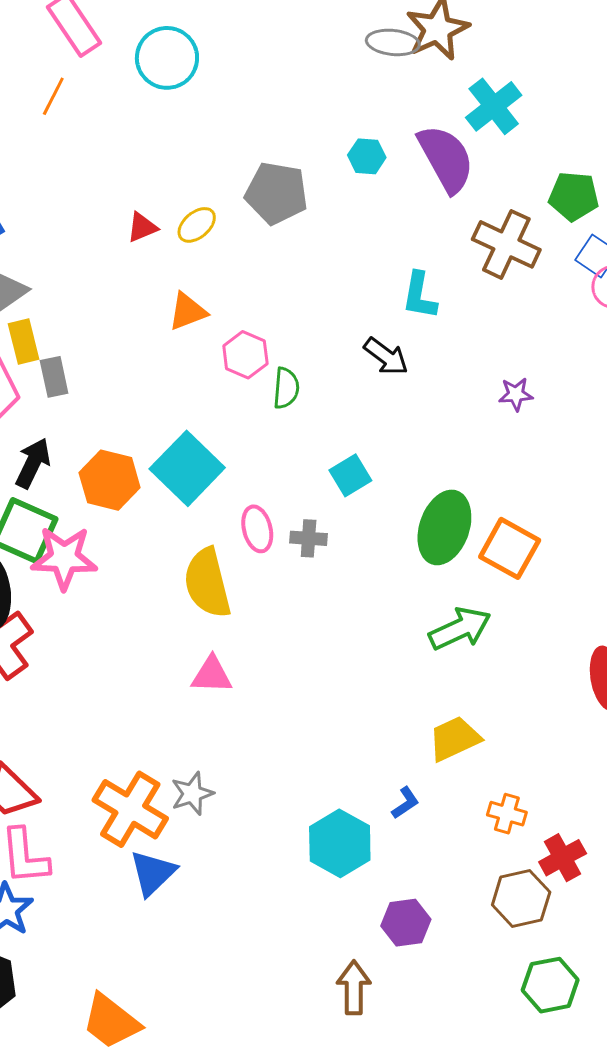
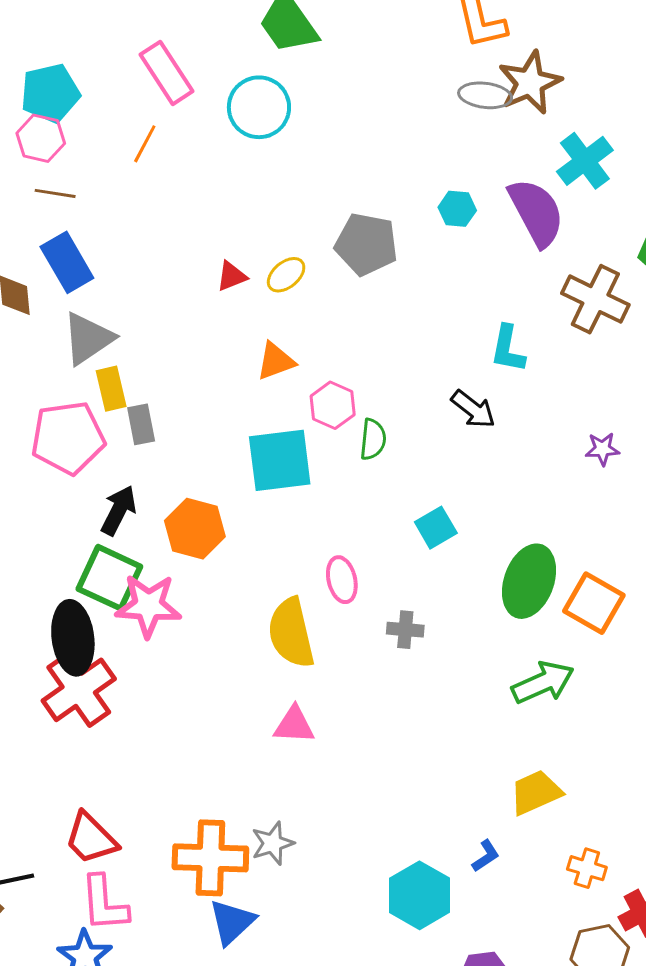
cyan square: (187, 468) -> (280, 460), moved, turned 38
gray cross: (309, 538) -> (405, 630), moved
orange cross: (130, 809) -> (210, 858), turned -30

